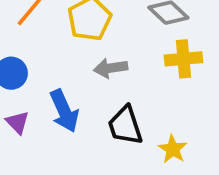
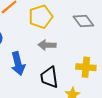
yellow cross: (183, 59) -> (86, 67), moved

